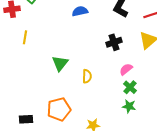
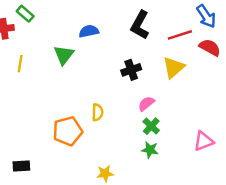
green triangle: (60, 63) -> (64, 55), moved
orange pentagon: (59, 109) -> (68, 131), moved

